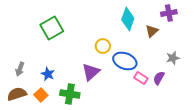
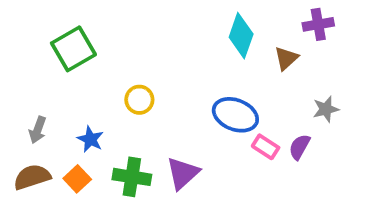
green square: (52, 28) -> (73, 49), moved
yellow circle: (103, 46) -> (139, 100), moved
purple triangle: (91, 72) -> (183, 173), moved

